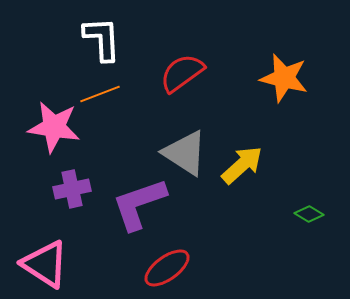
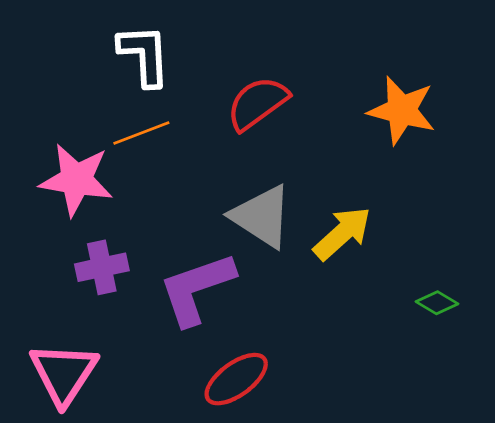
pink triangle: (45, 264) -> (64, 373), turned 30

